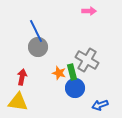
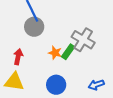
green rectangle: (72, 72) -> (68, 52), turned 49
blue circle: (75, 88) -> (56, 85), moved

